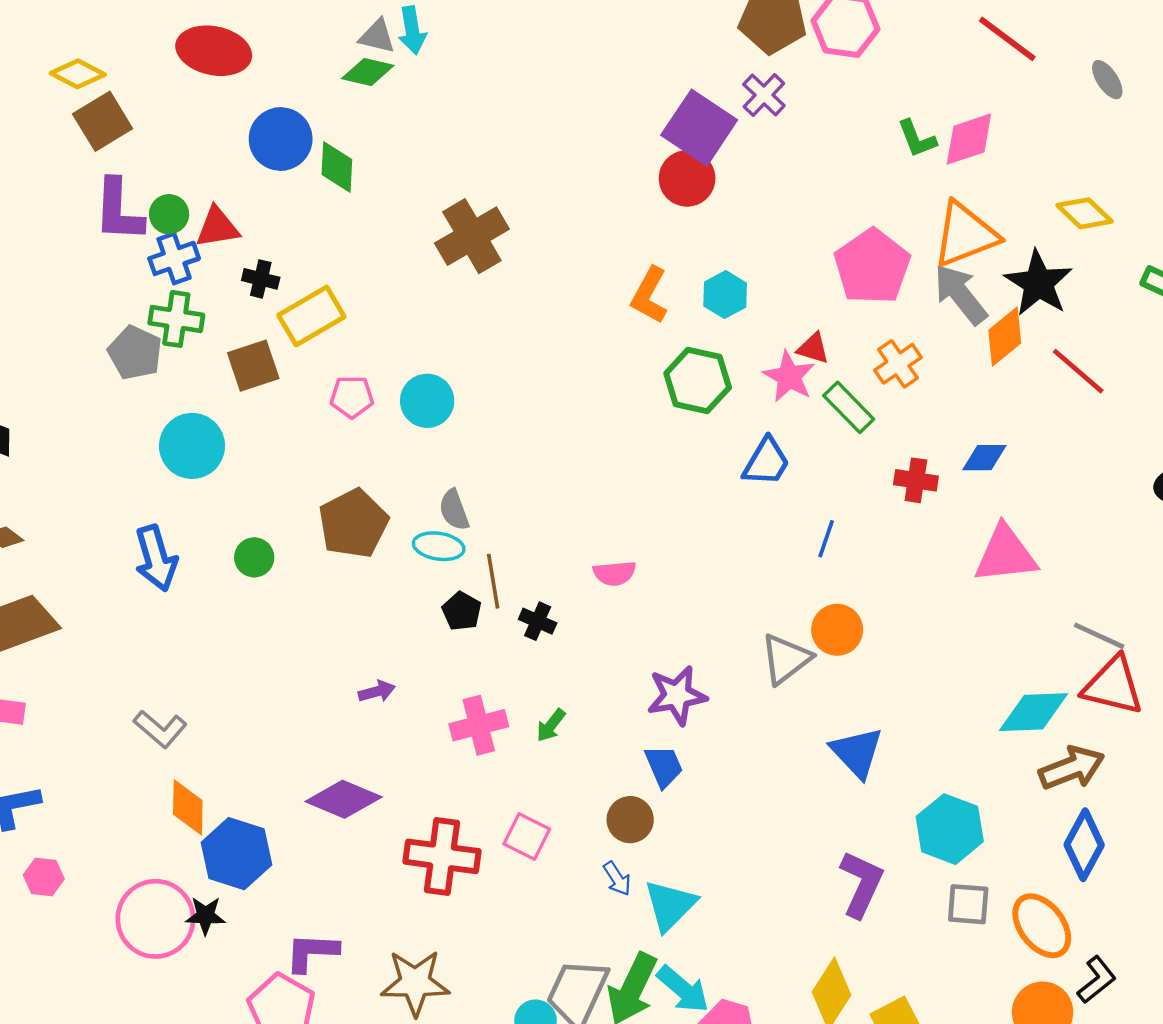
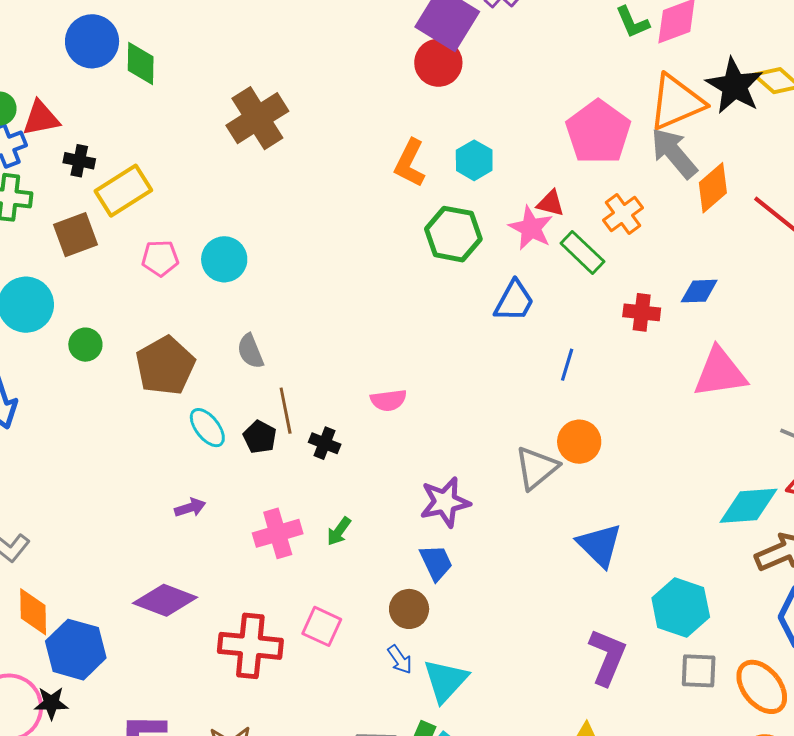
black star: (1038, 283) -> (734, 86), moved
cyan ellipse: (439, 546) -> (207, 428), moved, turned 45
green circle: (254, 557) -> (85, 345), moved

